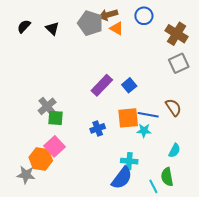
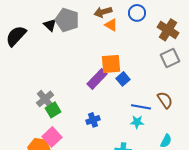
gray pentagon: (90, 23) -> (67, 20), moved
black semicircle: (24, 26) -> (16, 36), moved, size x1.6
green square: (55, 118) -> (53, 110), turned -35
orange square: (128, 118) -> (111, 64), moved

